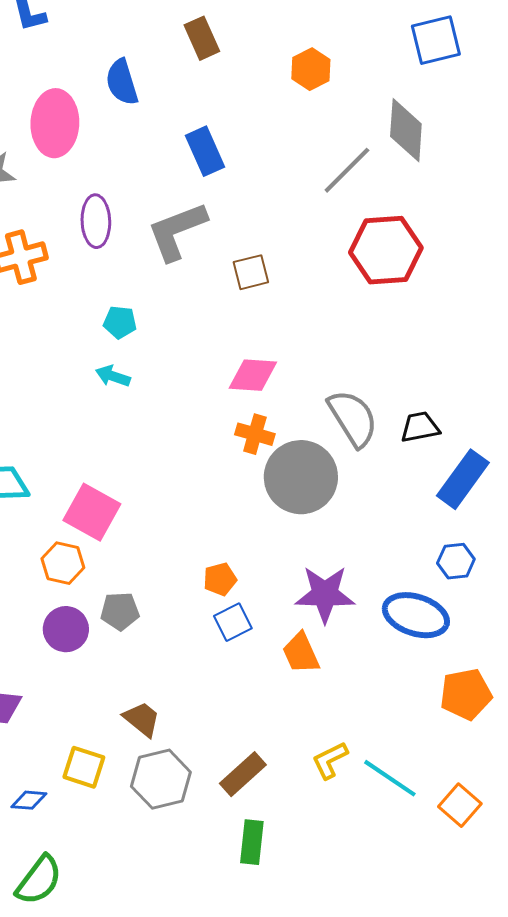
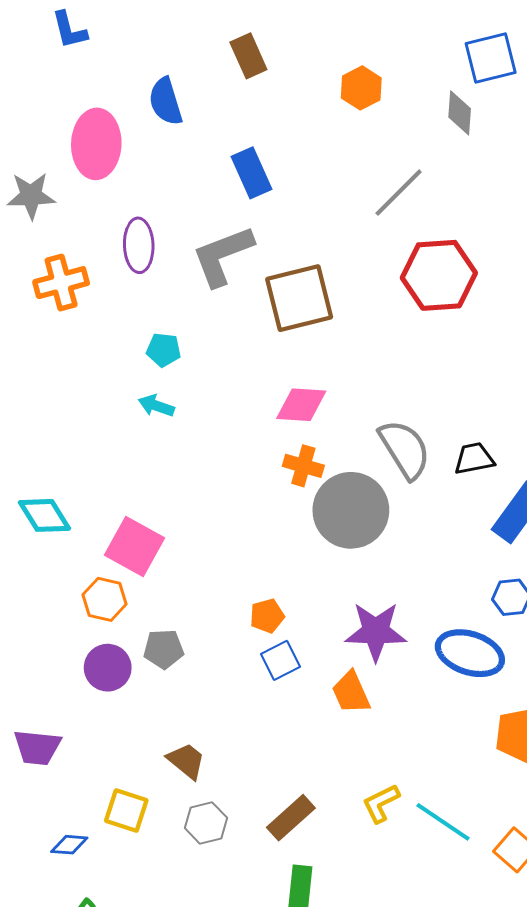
gray diamond: (406, 130) -> (460, 113), moved, size x0.7
brown square: (251, 272) -> (299, 298), size x1.8
gray hexagon: (161, 779) -> (206, 823), size x0.7

